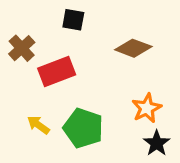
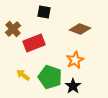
orange star: (147, 108) -> (75, 60), moved
black star: (157, 143) -> (73, 86), moved

